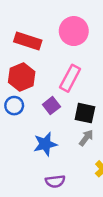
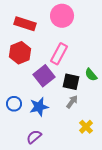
blue circle: (14, 106) -> (14, 104), moved
purple square: (51, 106) -> (44, 76), size x1.5
purple semicircle: (55, 181) -> (34, 137), moved, turned 147

